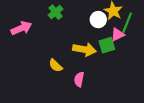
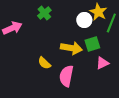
pink triangle: (118, 34) -> (102, 63), moved
pink semicircle: (79, 79) -> (66, 76), size x1.5

